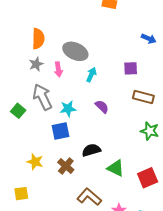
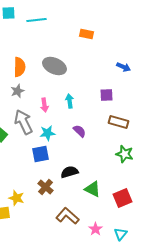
gray ellipse: (75, 51) -> (54, 66), moved
pink arrow: (58, 69) -> (44, 105), moved
cyan arrow: (91, 75) -> (69, 101), turned -32
yellow star: (35, 162) -> (16, 198), moved

